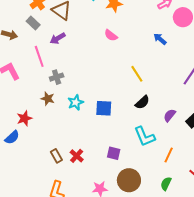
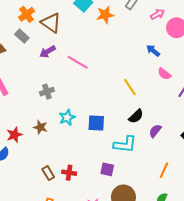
pink semicircle: (111, 35) -> (164, 74), moved
pink line: (39, 56) -> (78, 62), moved, turned -40
brown star: (48, 99) -> (40, 127), moved
purple semicircle: (170, 115) -> (155, 131), moved
cyan L-shape: (144, 136) -> (125, 144), moved, turned -60
red cross: (77, 156) -> (69, 173), turned -32

